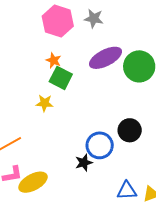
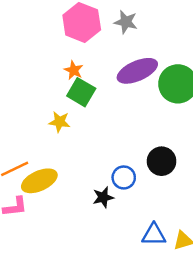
blue circle: (100, 145) -> (124, 177), size x0.7
yellow ellipse: (33, 182) -> (39, 181), moved

